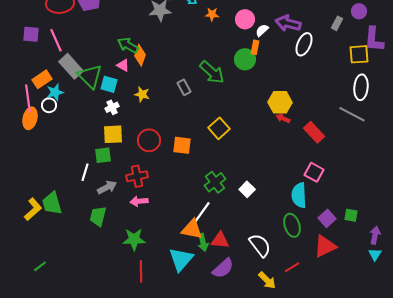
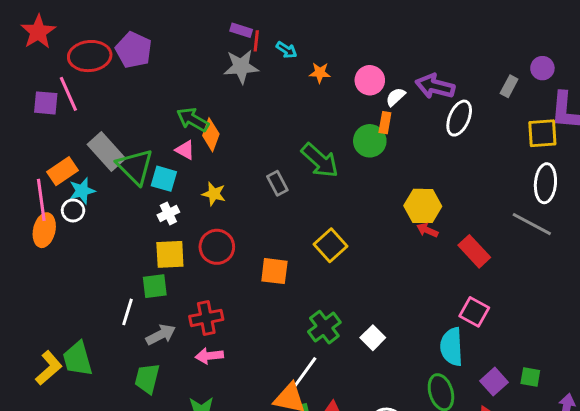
pink line: (56, 40) -> (68, 94), moved
red circle: (149, 140) -> (217, 247), moved

